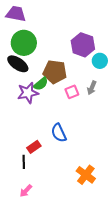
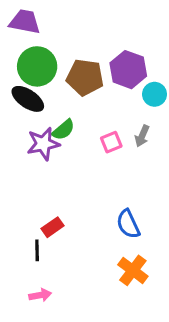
brown pentagon: (55, 72) -> (85, 77), moved
blue semicircle: (59, 133) -> (128, 224), moved
pink arrow: (26, 191) -> (40, 295), turned -144

